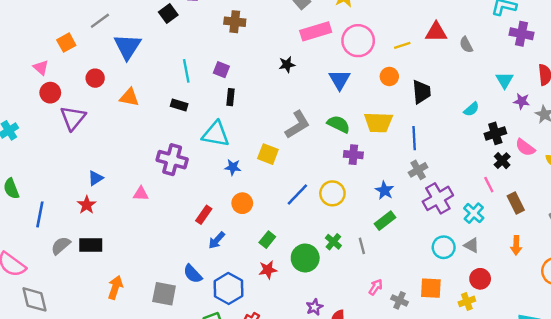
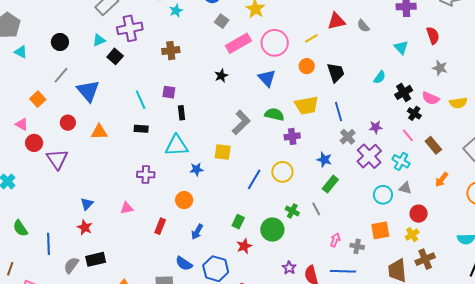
purple star: (522, 101) -> (376, 127), moved
purple cross: (172, 160) -> (146, 175), size x0.7
orange circle: (242, 203) -> (184, 200), moved
red rectangle: (204, 215) -> (160, 226), moved
orange arrow: (516, 245) -> (442, 180), turned 49

